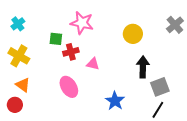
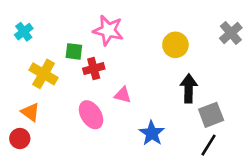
yellow cross: (19, 56) -> (44, 74), moved
pink triangle: (93, 64) -> (123, 95), moved

